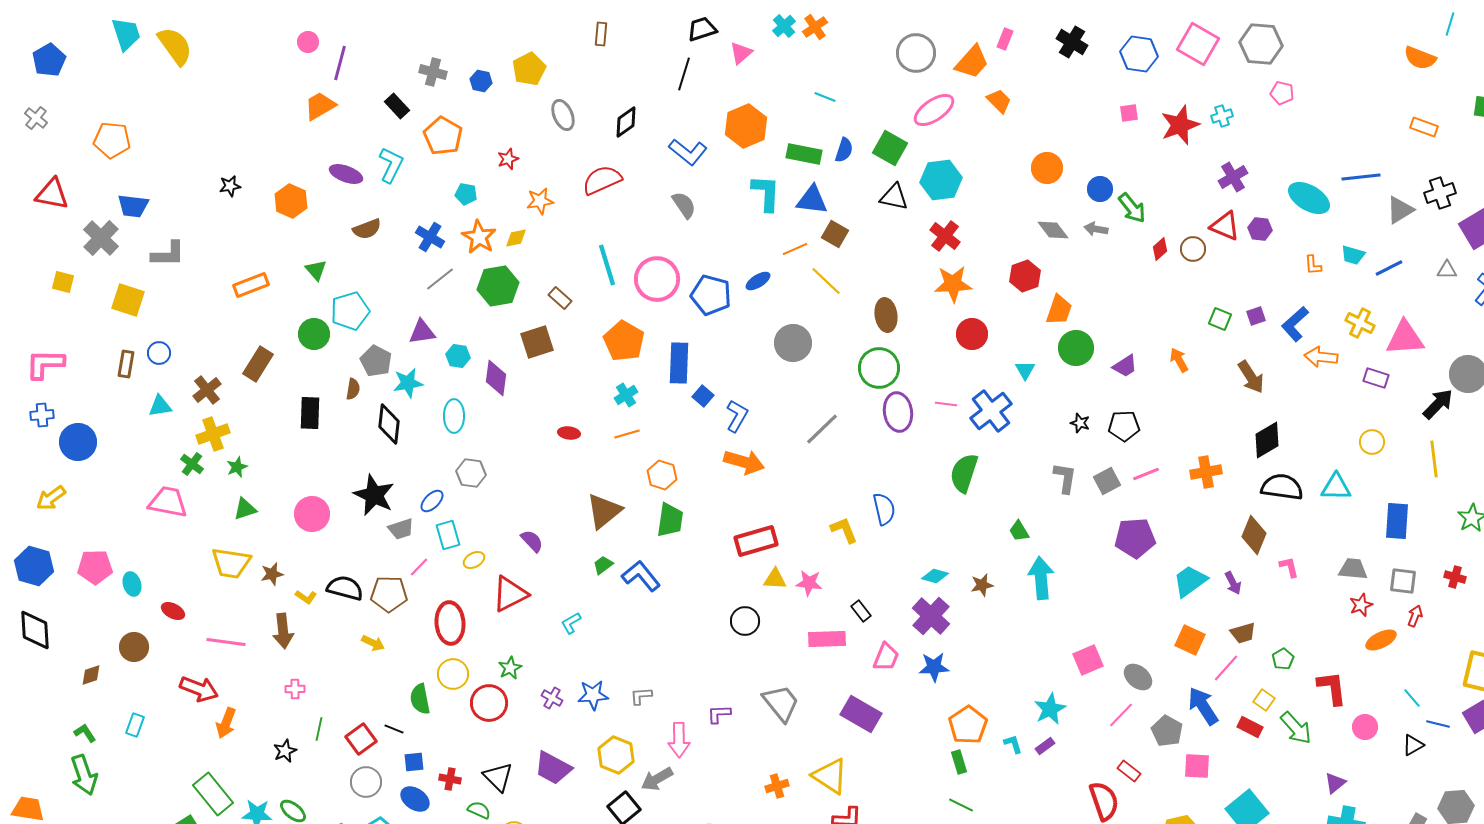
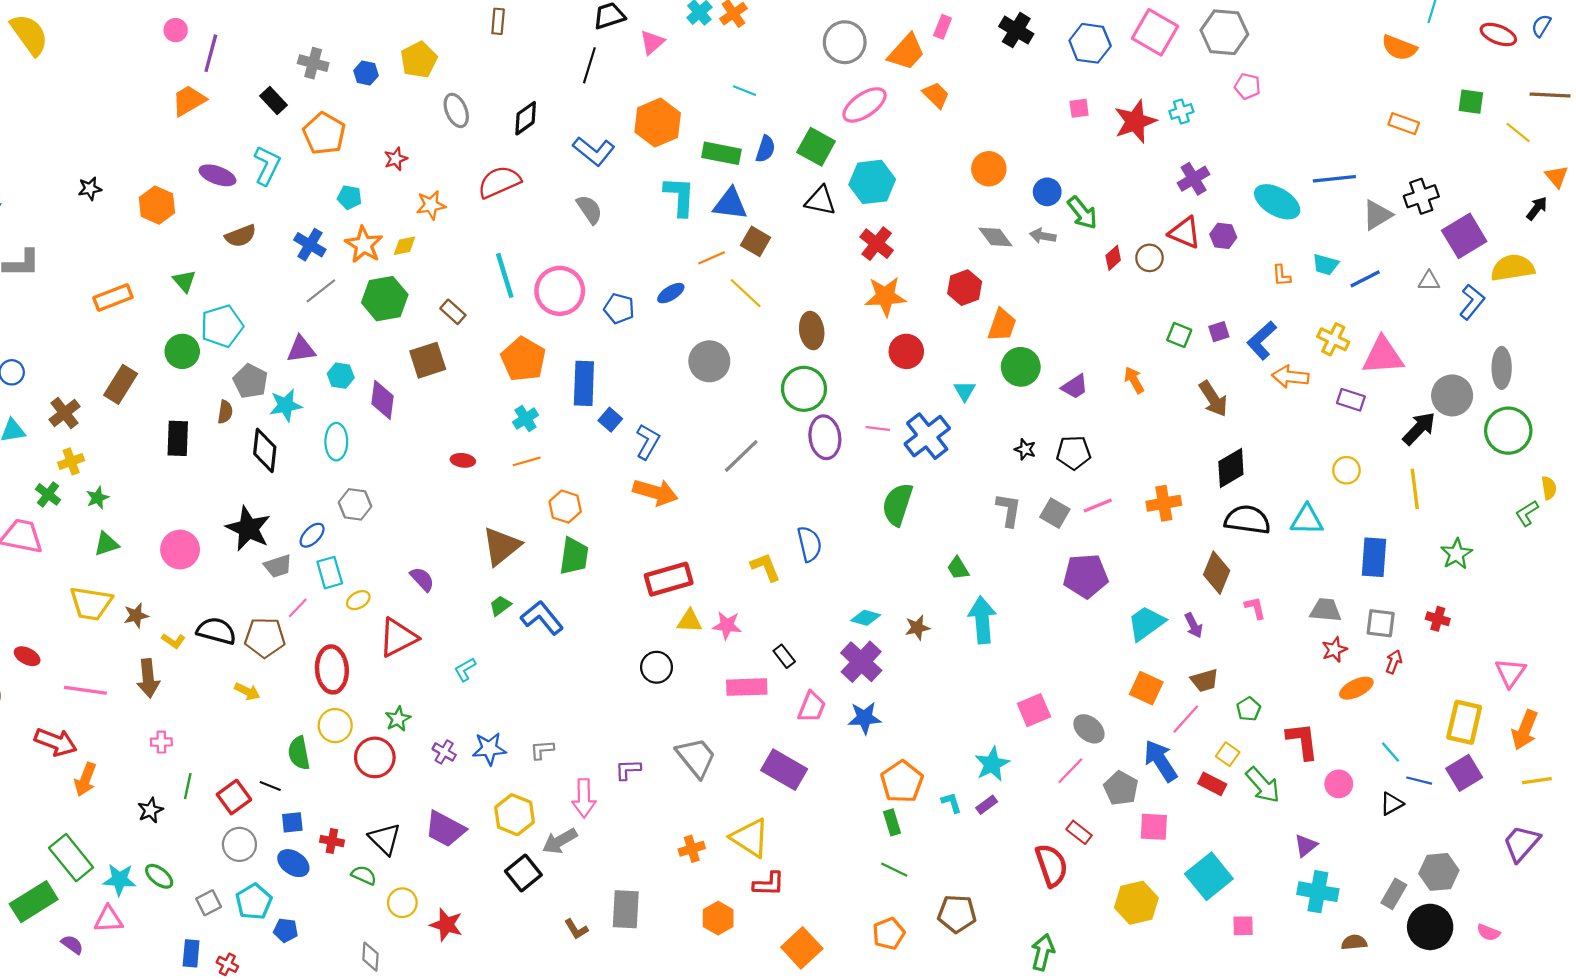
blue pentagon: (711, 295) -> (619, 309), size x0.7
yellow cross: (213, 434) -> (71, 461), size x0.7
gray square: (1107, 481) -> (1055, 513), turned -32

